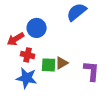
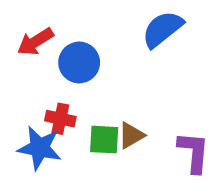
red arrow: (16, 39) -> (35, 42), moved
blue star: (27, 78) -> (40, 148), moved

